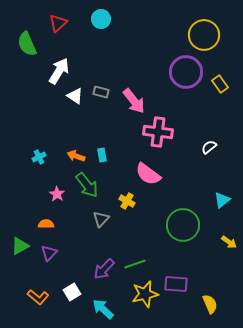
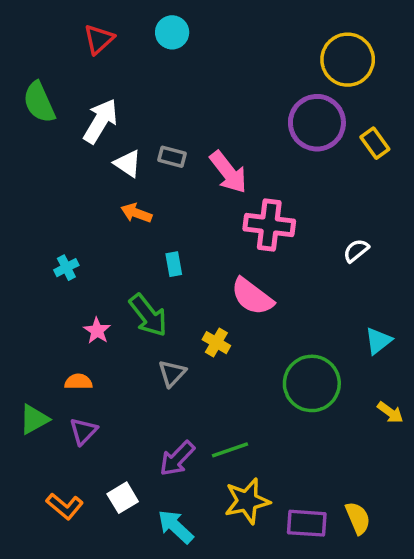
green semicircle: (27, 44) -> (39, 102), moved
orange arrow: (76, 156) -> (136, 213), moved
purple rectangle: (176, 284) -> (307, 523), moved

